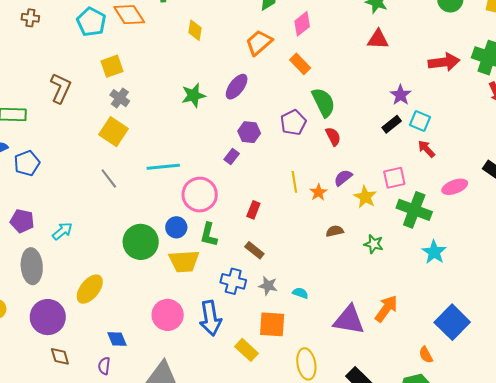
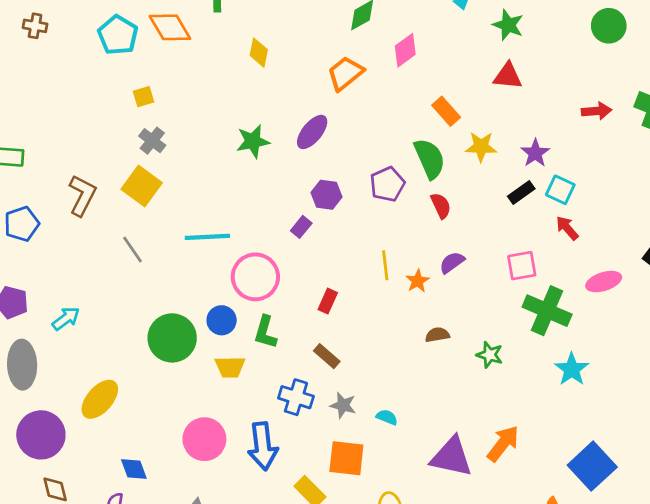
red arrow: (444, 62) -> (596, 111), size x0.7
orange rectangle: (300, 64) -> (446, 111), moved
yellow square: (112, 66) -> (143, 97), size x0.7
brown L-shape: (61, 88) -> (82, 195), moved
yellow star: (365, 197) -> (481, 147), moved, turned -30
yellow trapezoid: (184, 261) -> (230, 367), size x0.7

